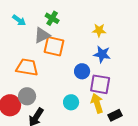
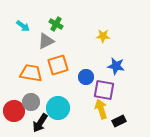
orange square: (54, 46) -> (58, 65), moved, turned -30
blue star: (102, 54) -> (116, 66), moved
cyan circle: (71, 102) -> (58, 108), moved, size x1.5

